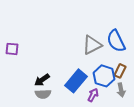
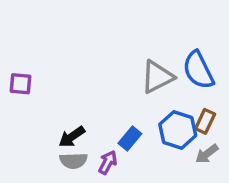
blue rectangle: (76, 81) -> (130, 138), size x0.6
gray arrow: (121, 90) -> (207, 154), turned 64
purple arrow: (93, 95) -> (108, 162), moved

